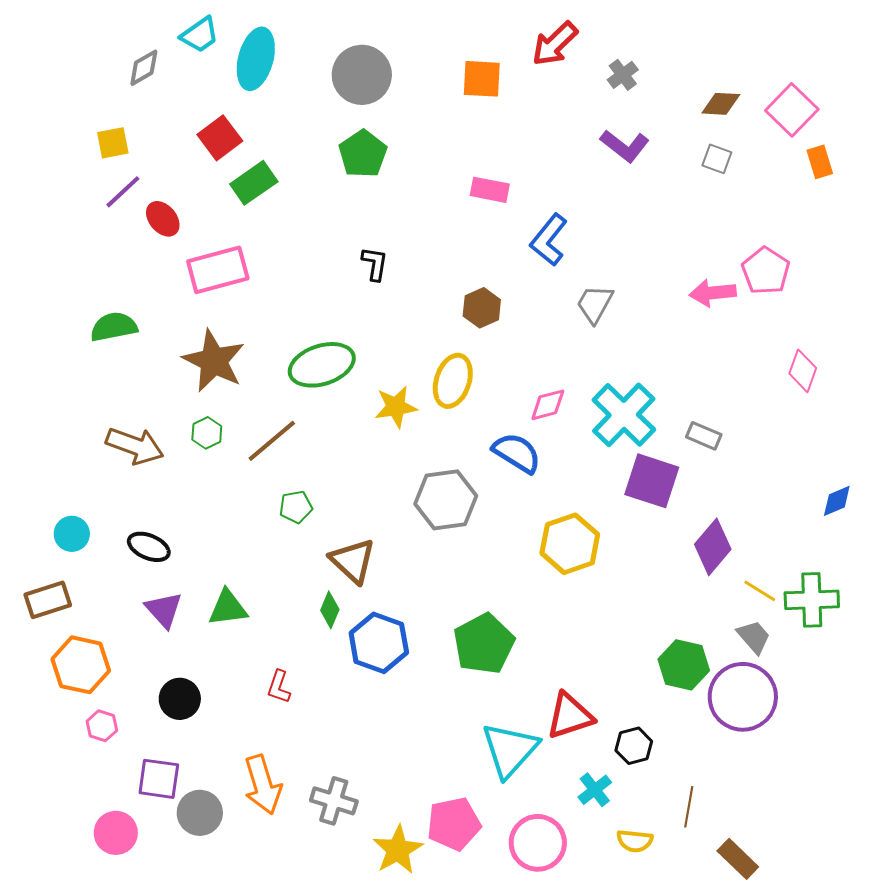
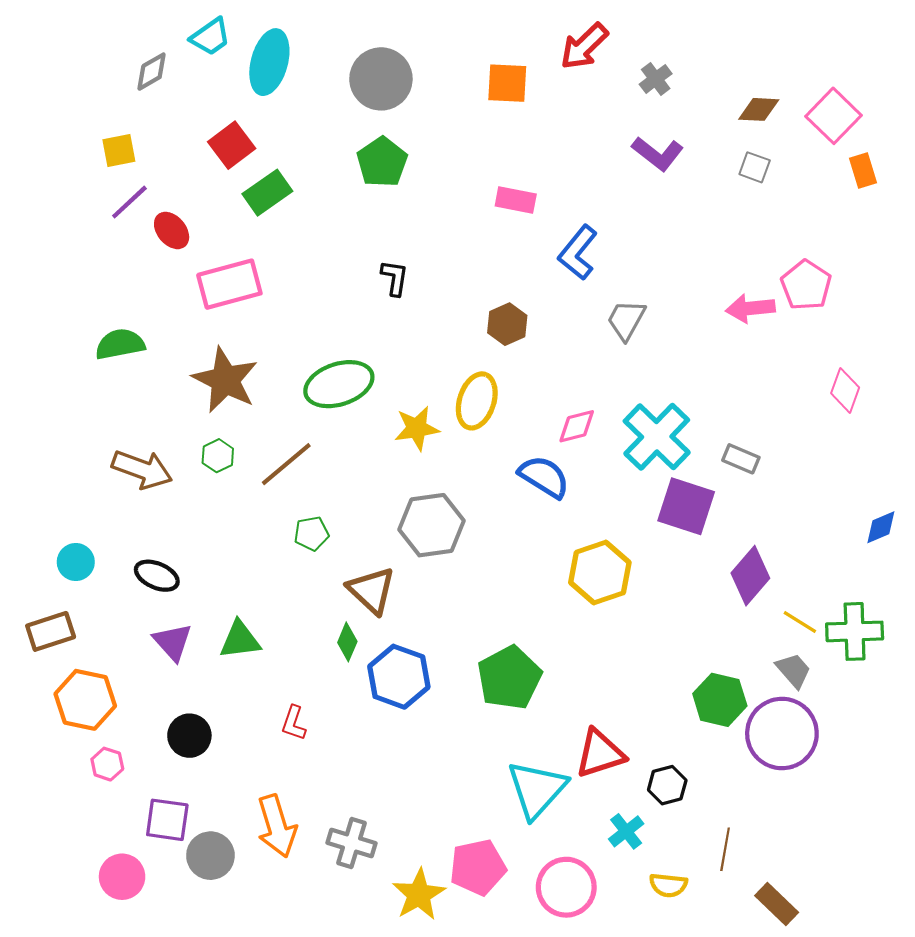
gray hexagon: (446, 500) -> (431, 525), moved

